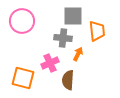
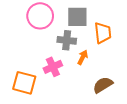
pink circle: (22, 21) -> (40, 16), moved
brown semicircle: (68, 80) -> (103, 85), moved, turned 54

